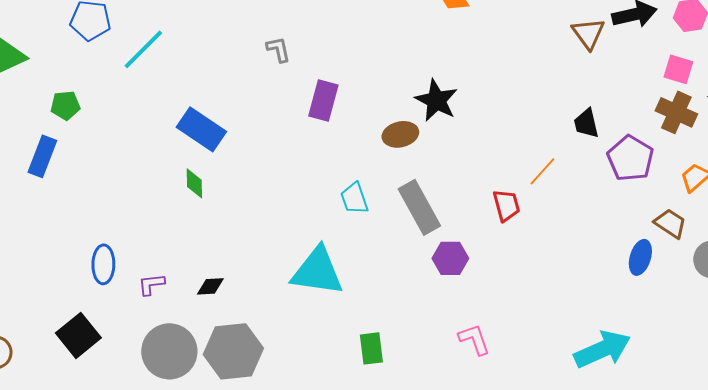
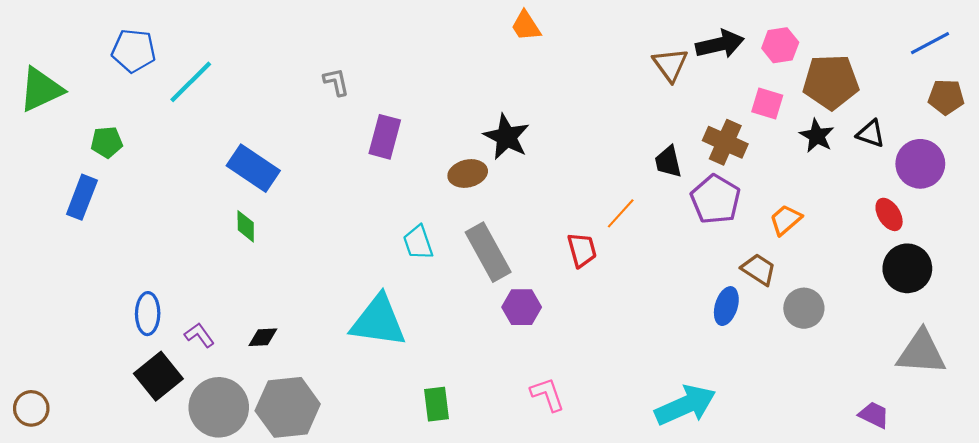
brown cross: (676, 112) -> (725, 142), moved
purple L-shape: (151, 284) -> (199, 335), turned 60
black square: (78, 335) -> (158, 376), moved

